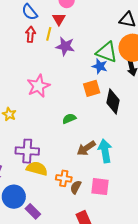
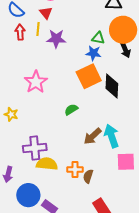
green triangle: (107, 52) -> (98, 38), size x0.6
orange square: (92, 88) -> (89, 76), size x1.4
pink square: (100, 187) -> (126, 162), moved

